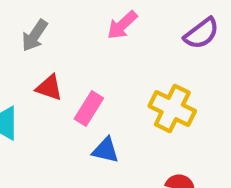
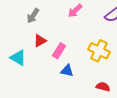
red triangle: (49, 88) -> (40, 41), turned -48

